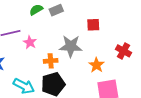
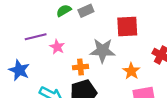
red square: (93, 25) -> (127, 26), size x1.5

